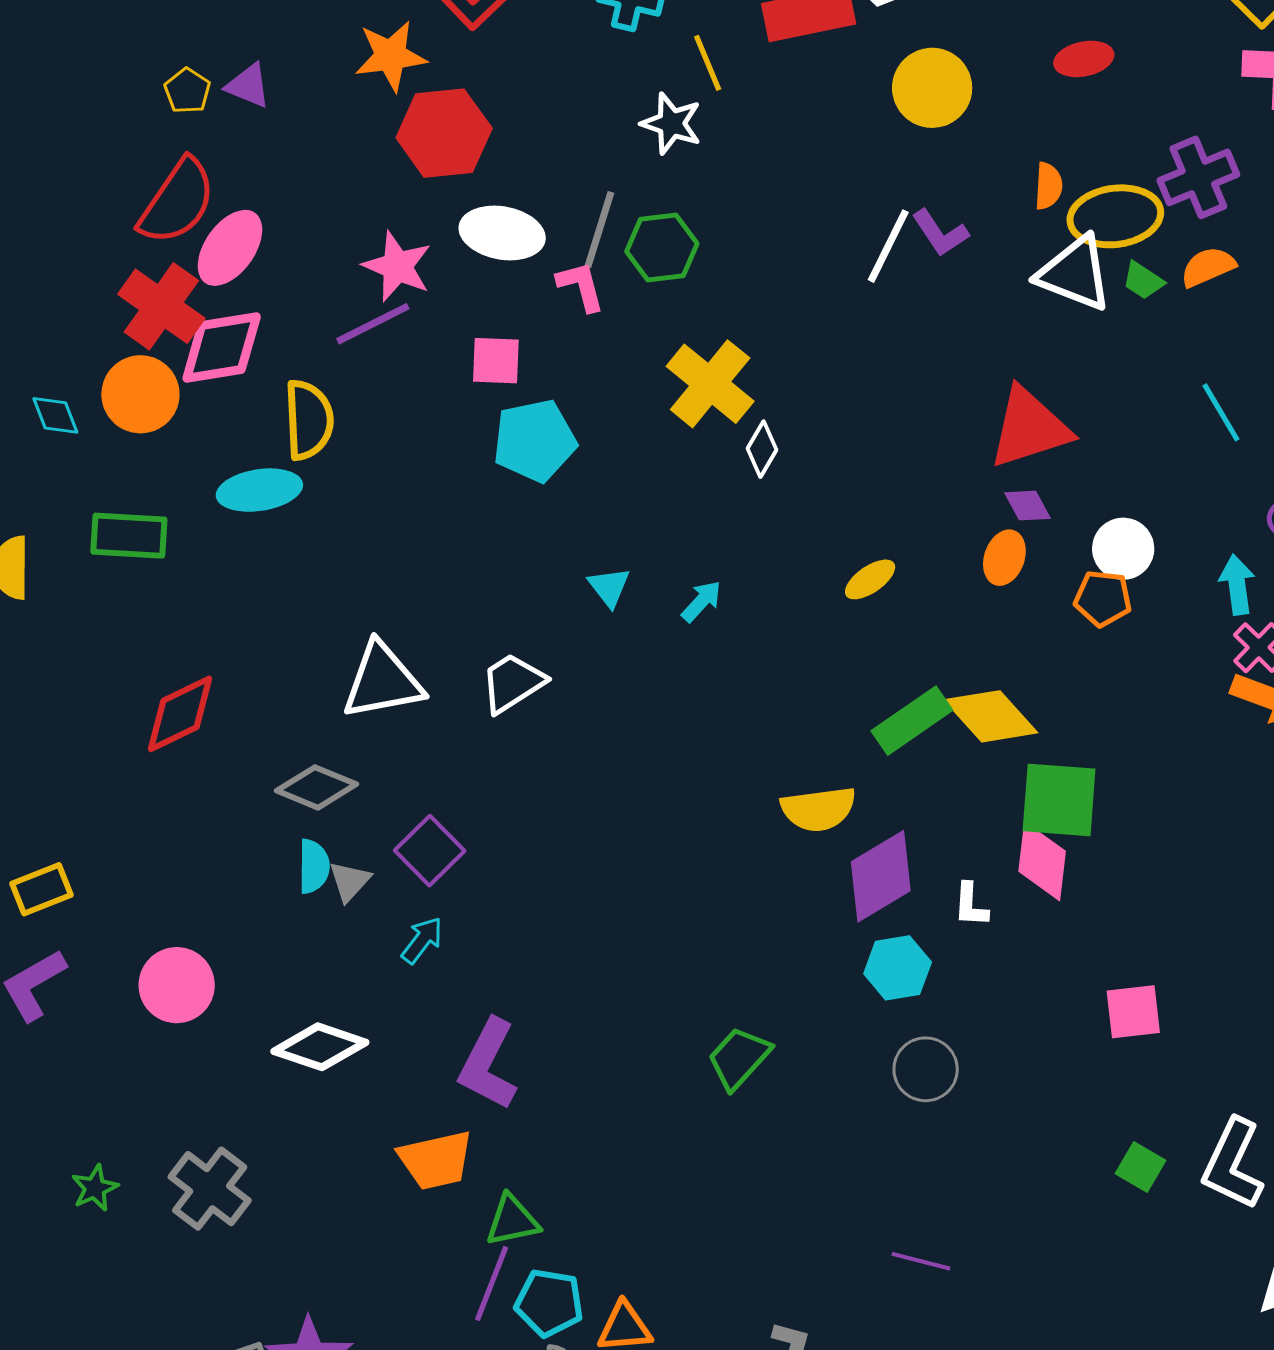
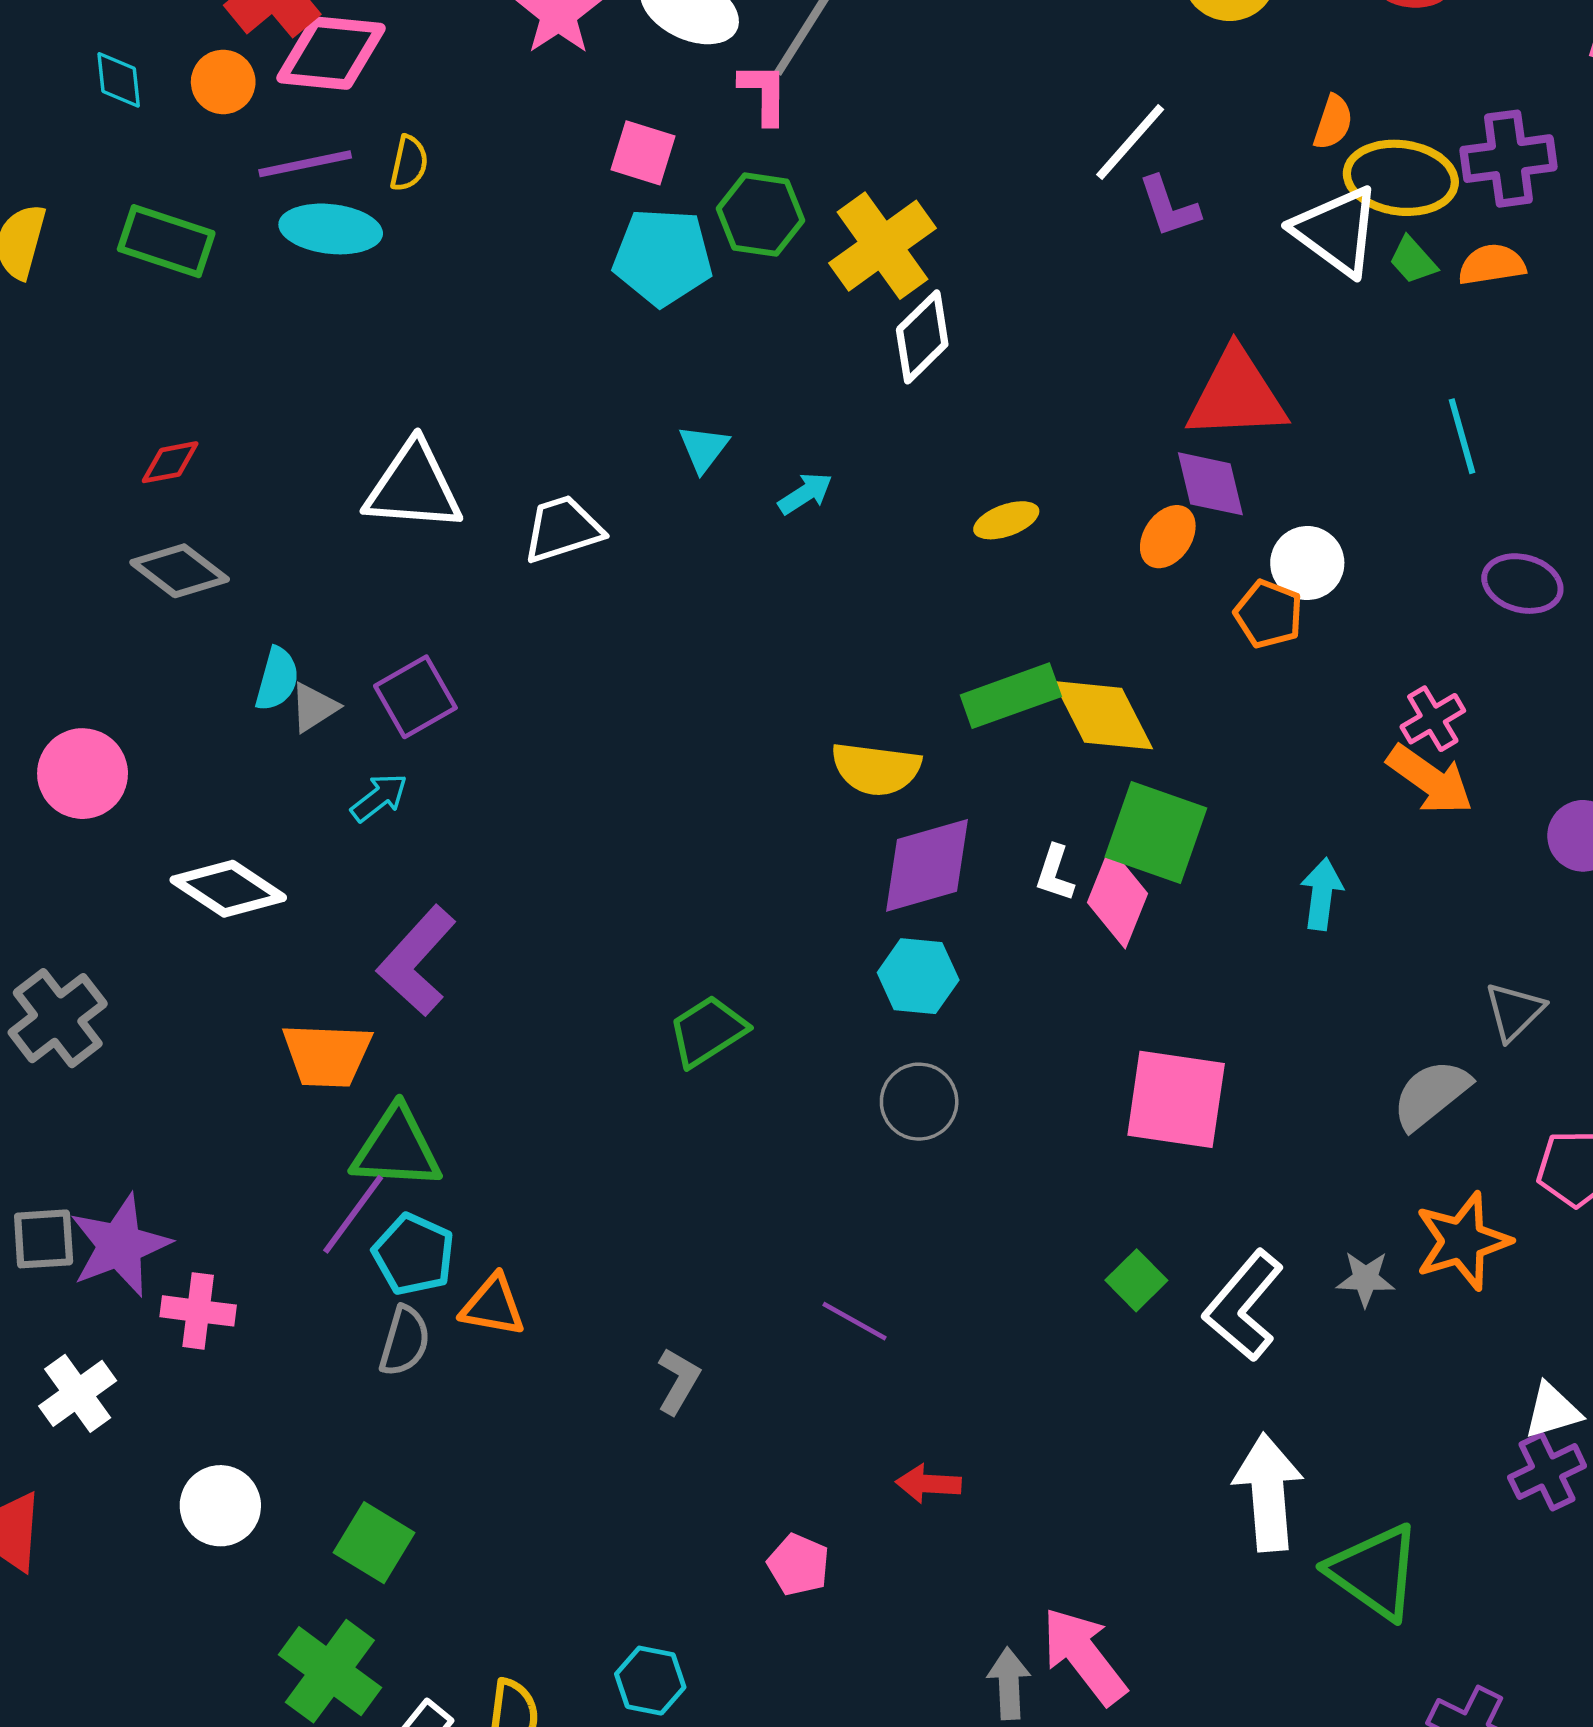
purple L-shape: (940, 233) -> (1169, 207), moved
green hexagon: (662, 247) -> (760, 215), moved
purple line: (373, 324) -> (305, 164), moved
orange circle: (140, 394) -> (223, 82), size x0.7
yellow semicircle: (309, 420) -> (409, 163), size x0.6
white diamond: (762, 449) -> (922, 337), size x1.4
purple diamond: (1027, 506) -> (1210, 484), size x1.4
cyan arrow: (1237, 585) -> (1322, 894), moved
red diamond: (180, 714) -> (170, 462), size x0.6
gray diamond: (317, 787) -> (180, 571), moved
white L-shape: (971, 905) -> (1055, 873), moved
pink square: (1133, 1012) -> (1176, 1099), size x1.5
green triangle: (512, 1221) -> (397, 1148), size x1.4

